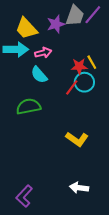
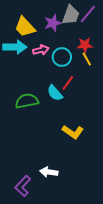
red star: (79, 66) -> (85, 45), moved
cyan semicircle: (39, 75) -> (55, 93), moved
cyan circle: (84, 82) -> (62, 57), moved
white arrow: (79, 188) -> (49, 172), moved

